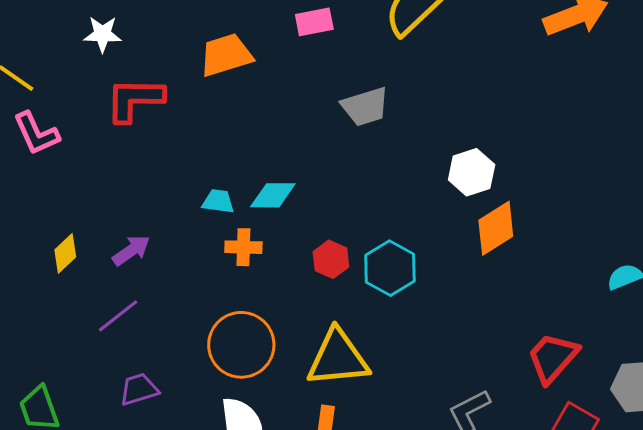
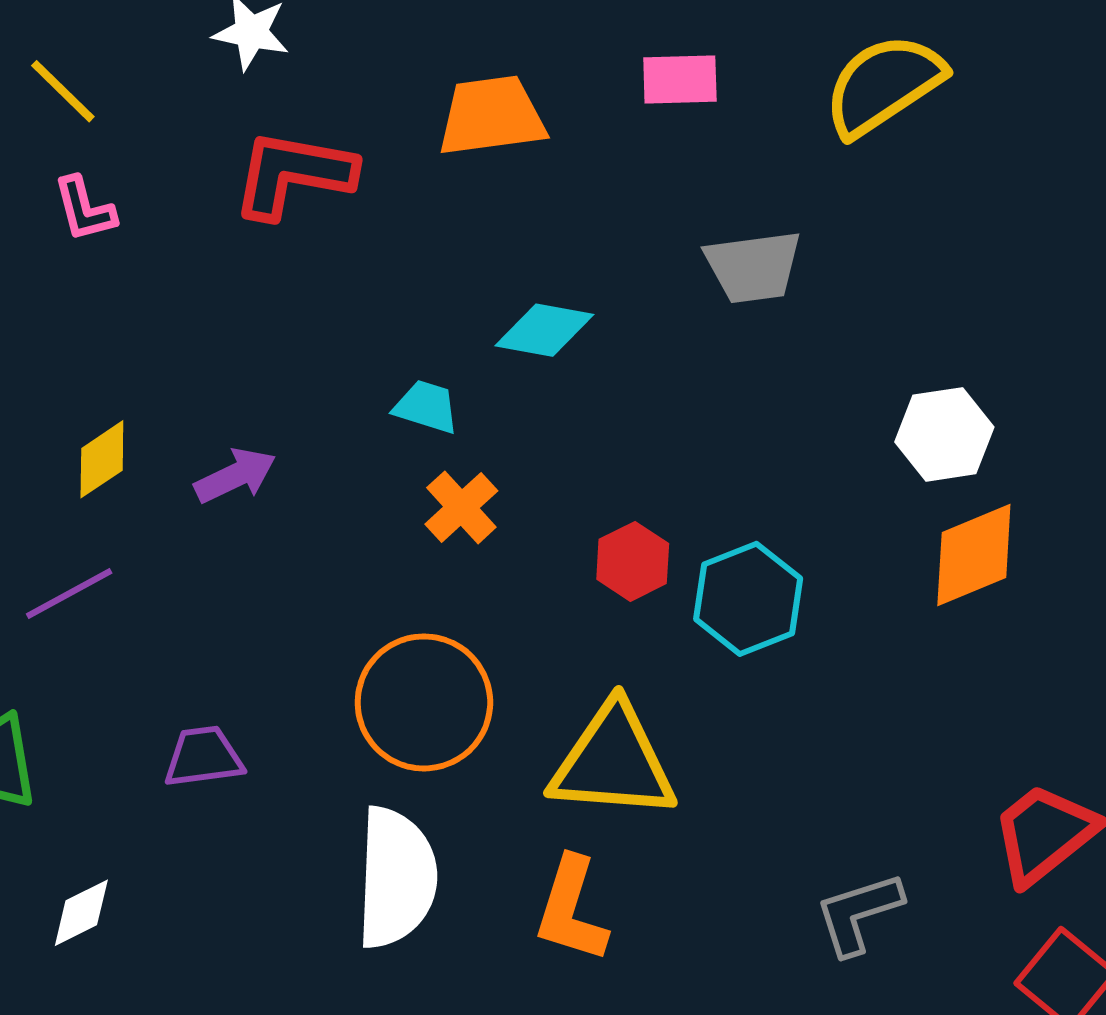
pink L-shape: (36, 134) -> (84, 209), size x0.7
cyan diamond: (273, 195) -> (544, 330), moved
orange cross: (243, 247) -> (461, 507), turned 36
purple line: (118, 316) -> (69, 594), moved

